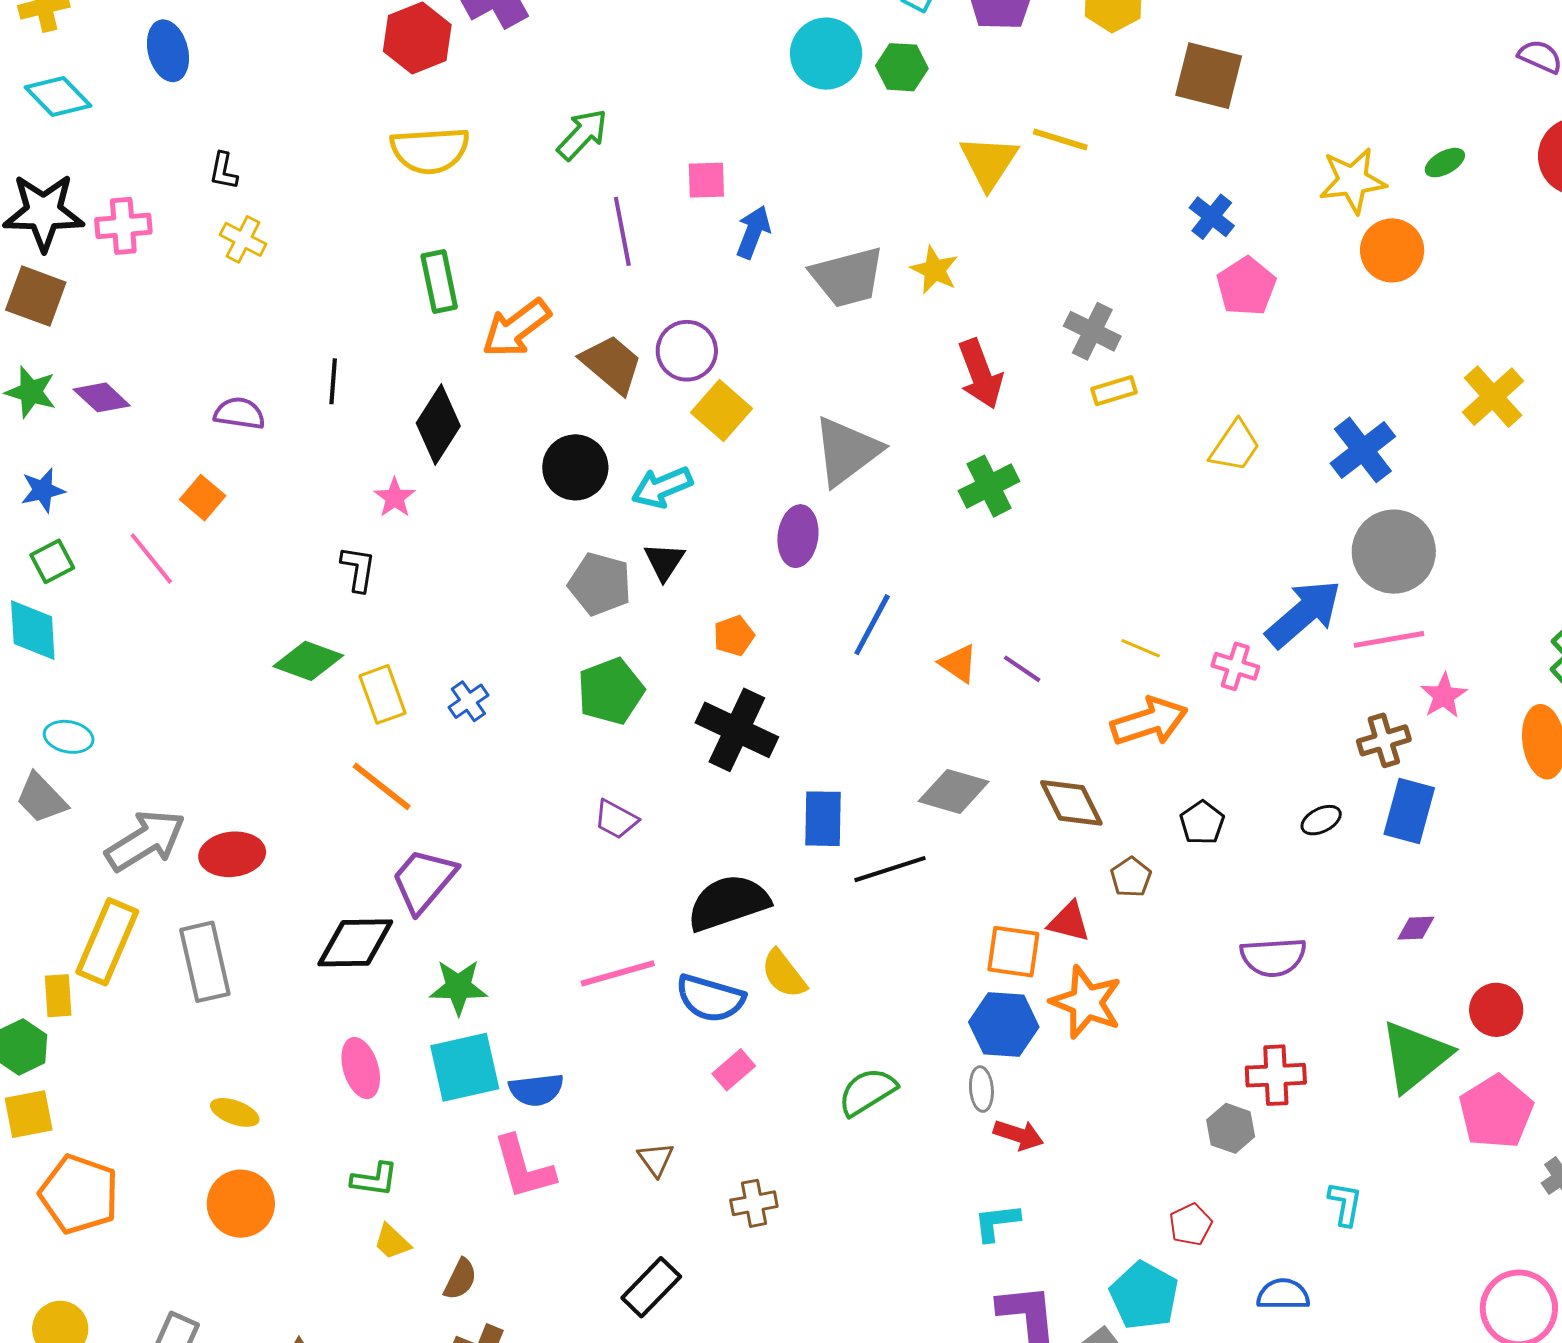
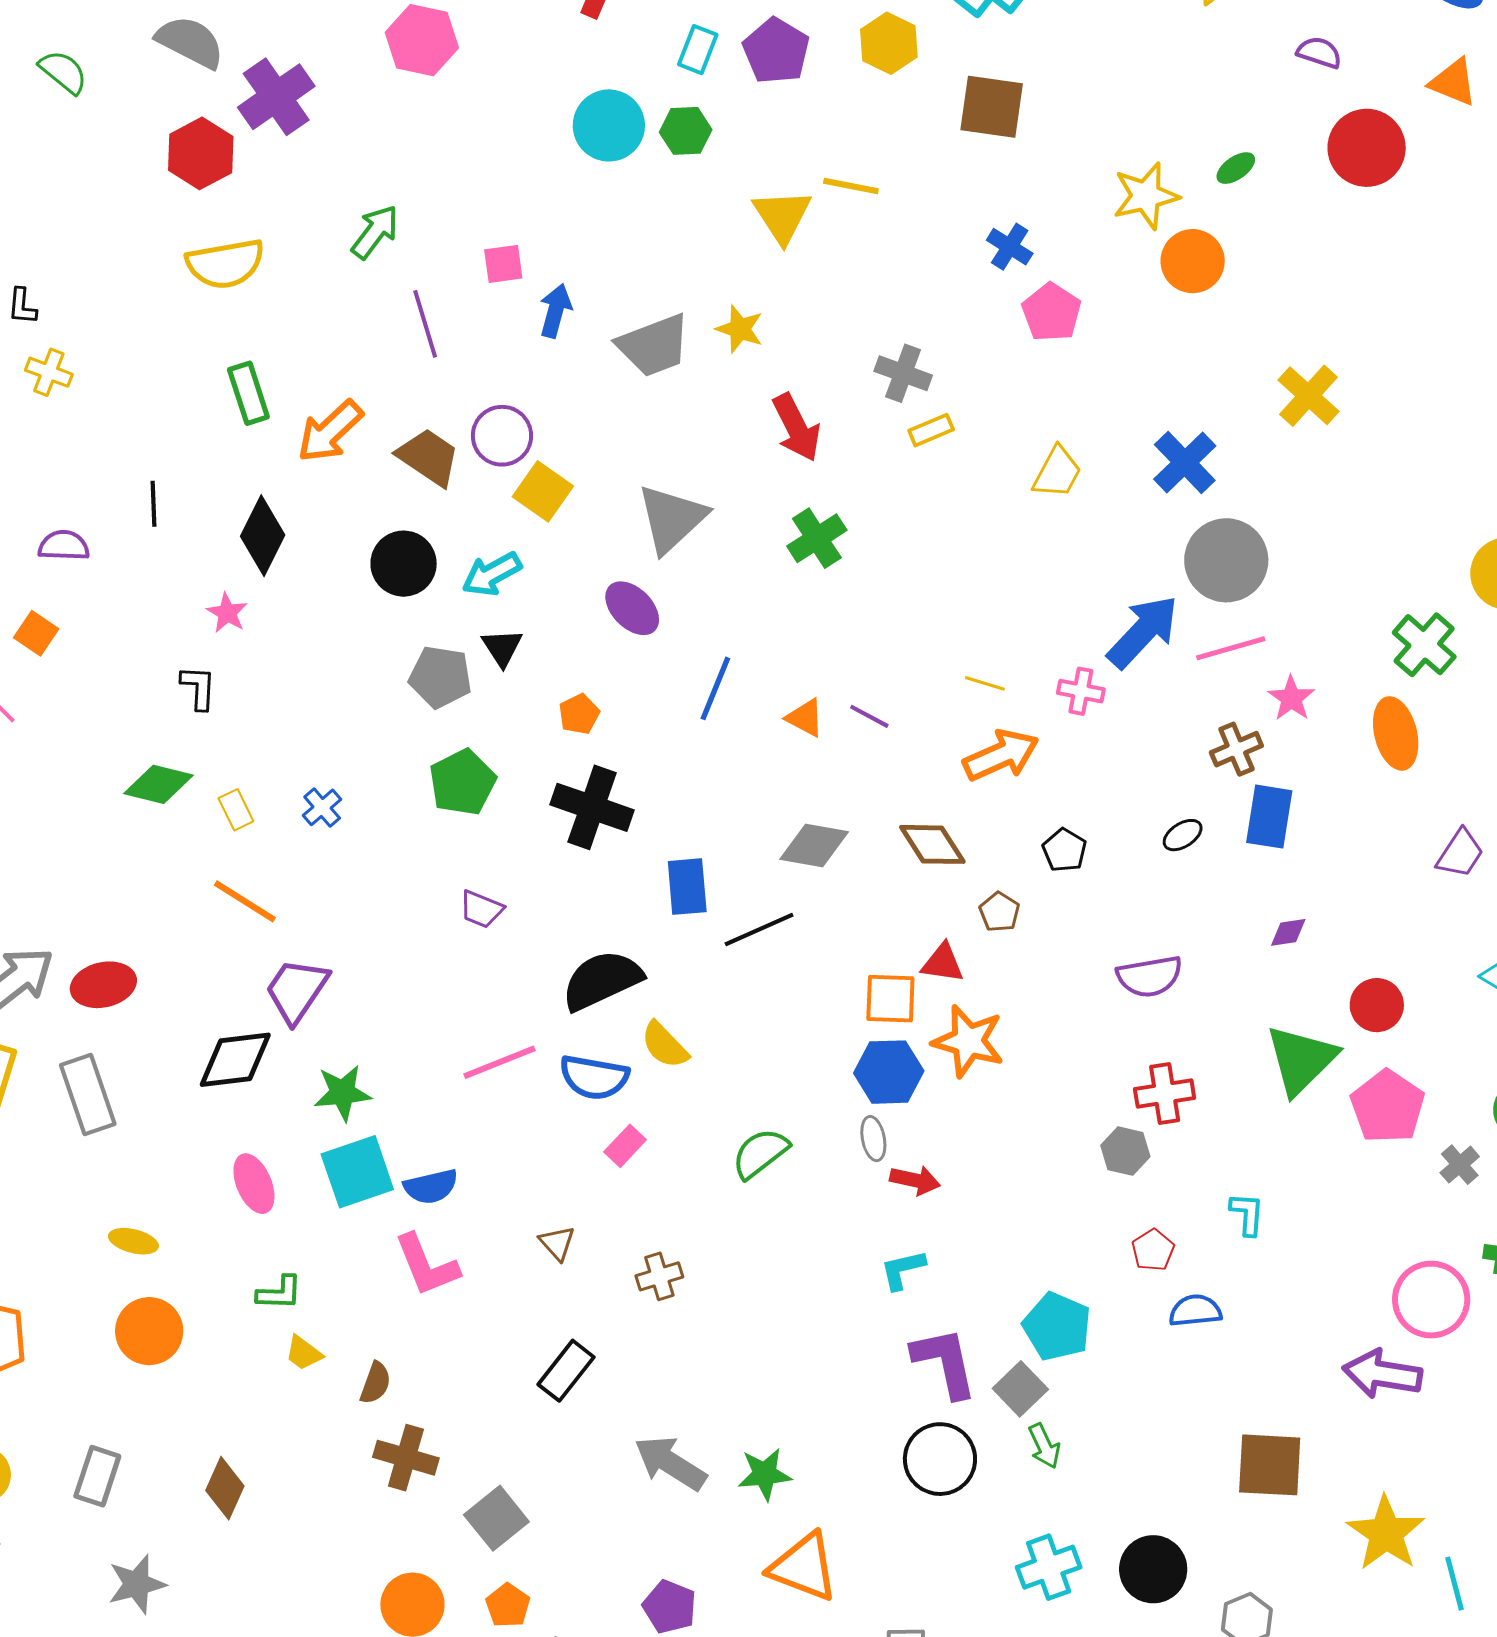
purple ellipse: (798, 536) -> (632, 608), turned -46
yellow rectangle: (383, 694) -> (236, 810), size x0.7
red pentagon: (1191, 1224) -> (1153, 1250), moved

